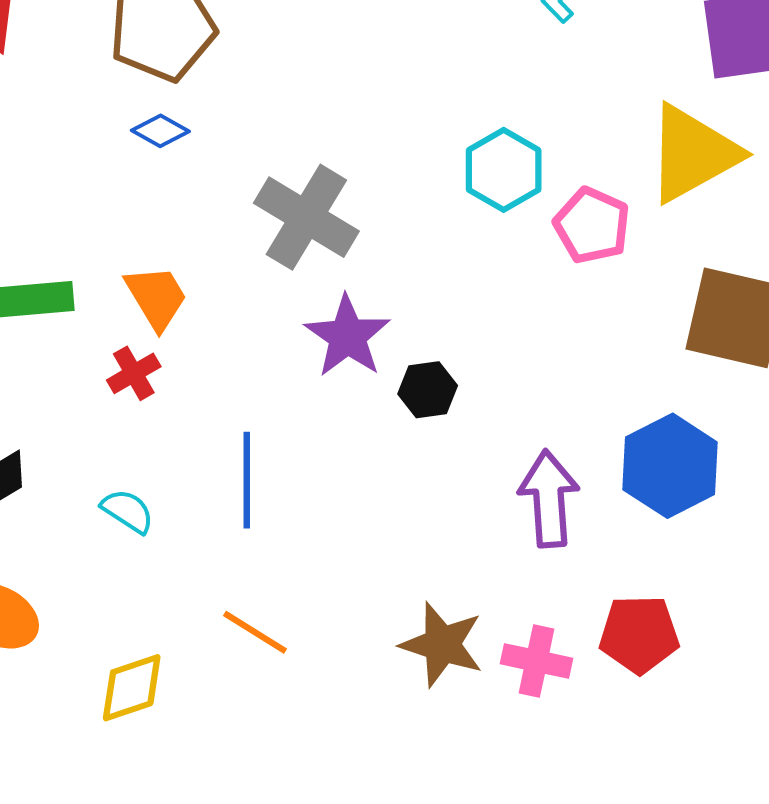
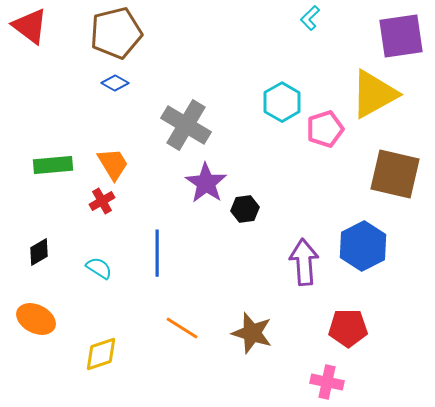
pink pentagon: (592, 225) -> (325, 129), turned 30
orange line: (255, 632) -> (182, 328), moved
pink cross: (536, 661) -> (327, 382), moved

